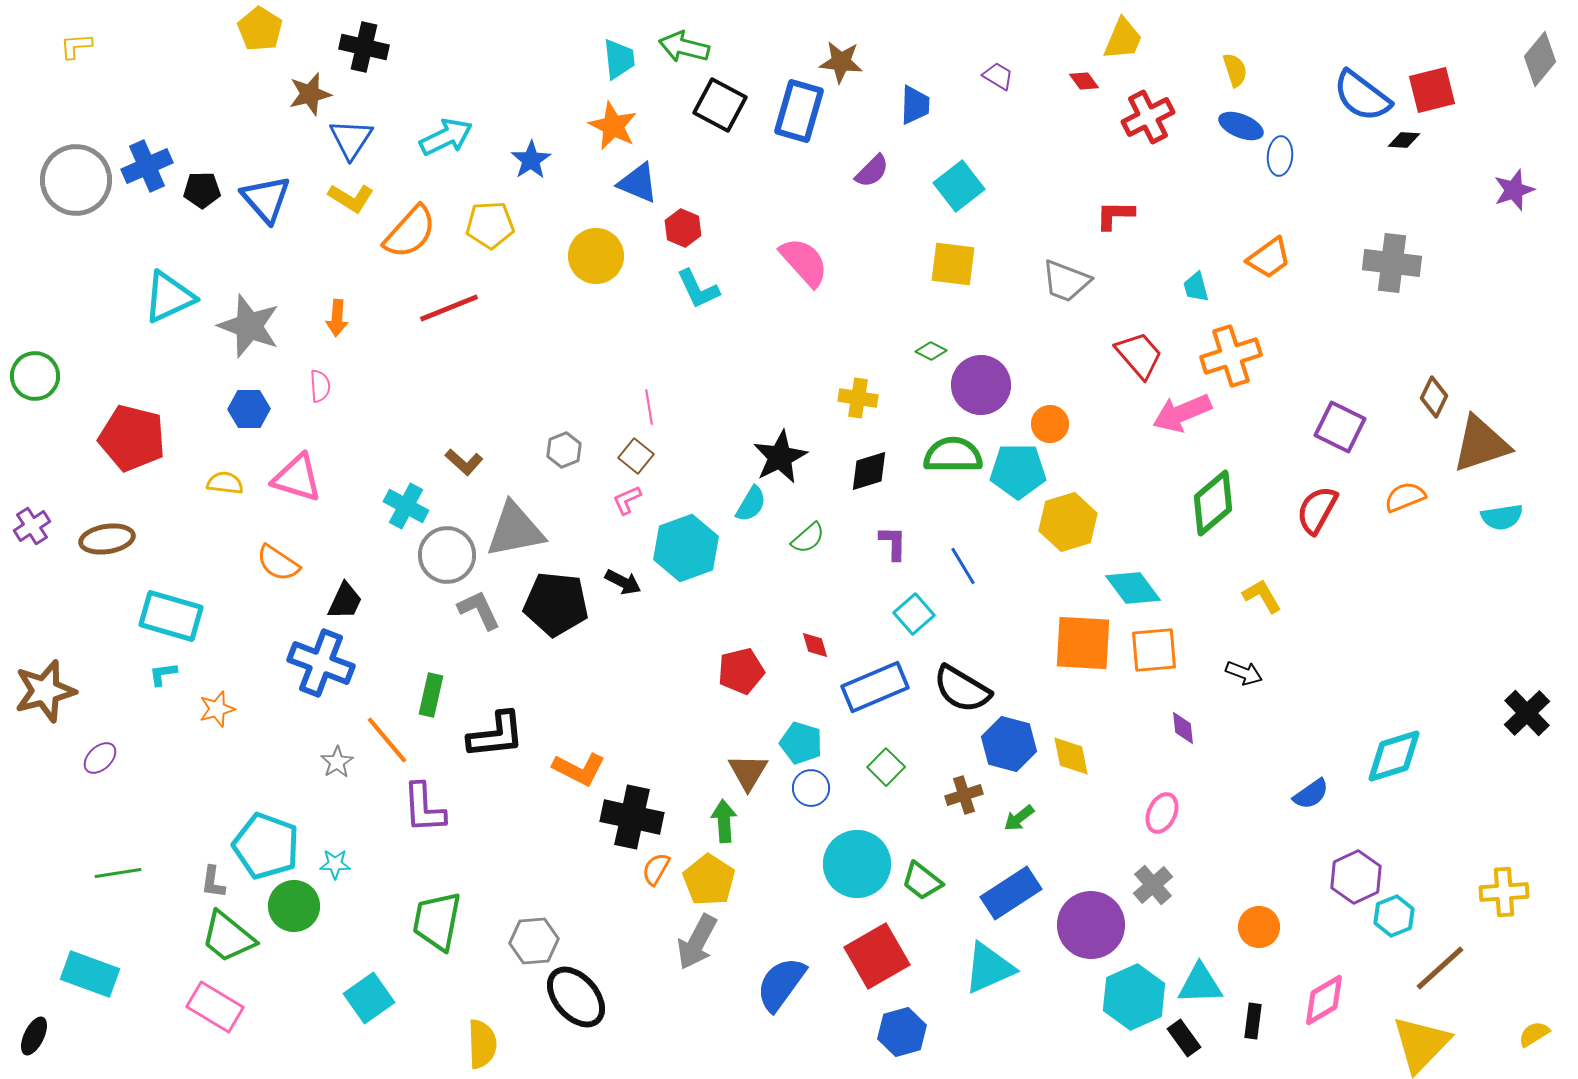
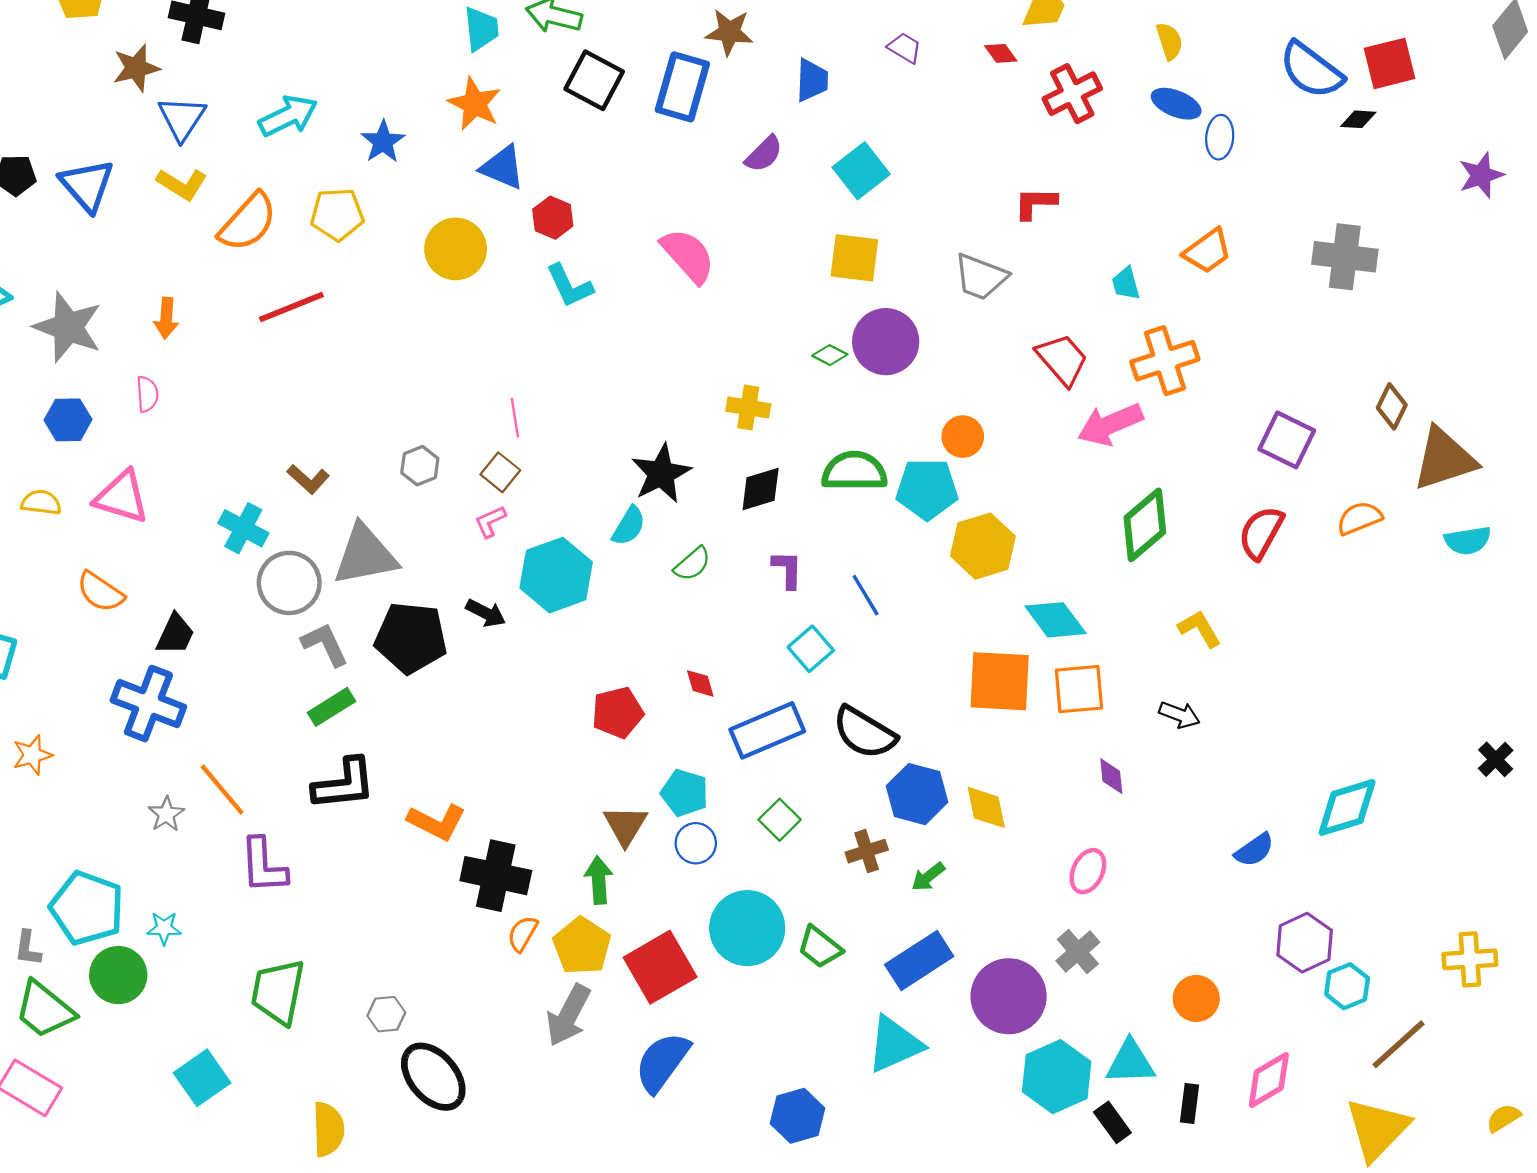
purple circle: (981, 385) -> (886, 342), moved
green rectangle: (431, 695) -> (332, 707), moved, turned 45
black cross: (1527, 713) -> (1496, 759), size x0.7
gray hexagon: (534, 941) -> (386, 1014), size x0.7
red square: (877, 956) -> (660, 967), moved

